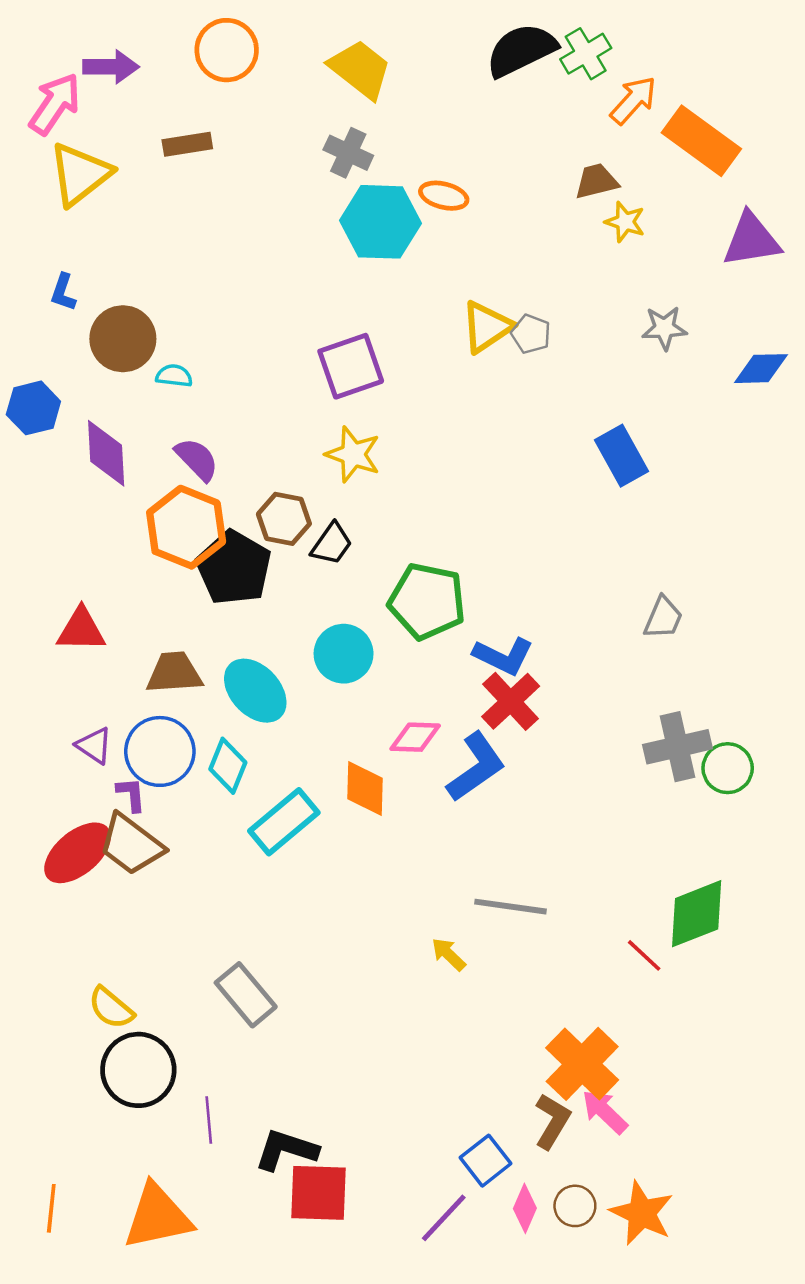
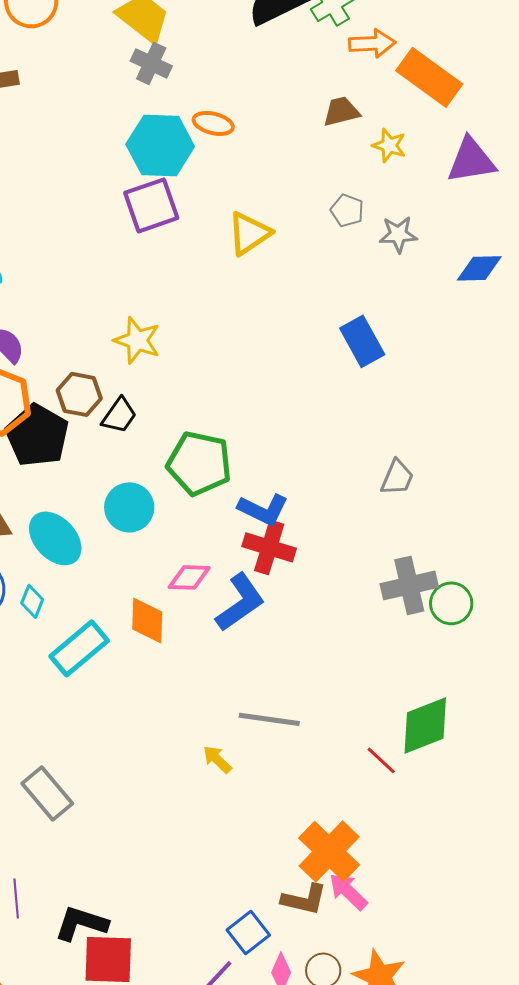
orange arrow: (633, 100) -> (372, 43), turned 45
gray cross: (348, 153) -> (151, 63), moved
yellow star: (625, 222) -> (389, 145), moved
gray pentagon: (531, 334) -> (347, 210), moved
purple square: (351, 366) -> (151, 205), moved
red cross: (511, 701) -> (269, 547), turned -30
cyan diamond: (228, 766) -> (32, 601), size x0.7
brown L-shape: (552, 1121) -> (304, 899), turned 72

